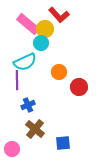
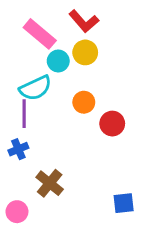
yellow circle: (45, 29) -> (85, 52), moved
blue cross: (28, 105) -> (18, 149), moved
blue square: (63, 143) -> (124, 203), moved

